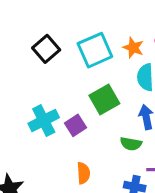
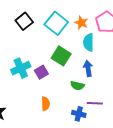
cyan square: (95, 50) -> (56, 23), turned -30
green square: (104, 99) -> (61, 56), turned -30

